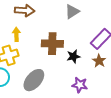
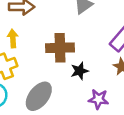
black star: (73, 56) -> (80, 71), moved

